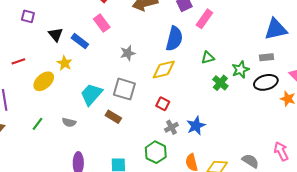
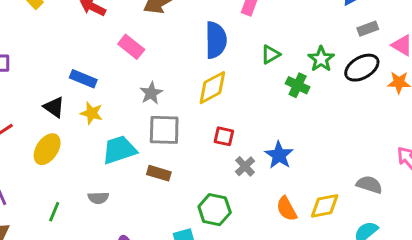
pink rectangle: (102, 23) -> (131, 47), moved
black triangle: (56, 35) -> (54, 107), moved
gray star: (128, 53) -> (151, 93), moved
gray rectangle: (267, 57) -> (368, 29), moved
yellow star: (65, 63) -> (92, 113), moved
cyan trapezoid: (91, 94) -> (119, 150), turned 45
green hexagon: (156, 152) -> (215, 210), moved

